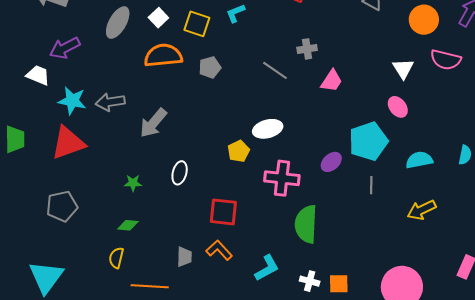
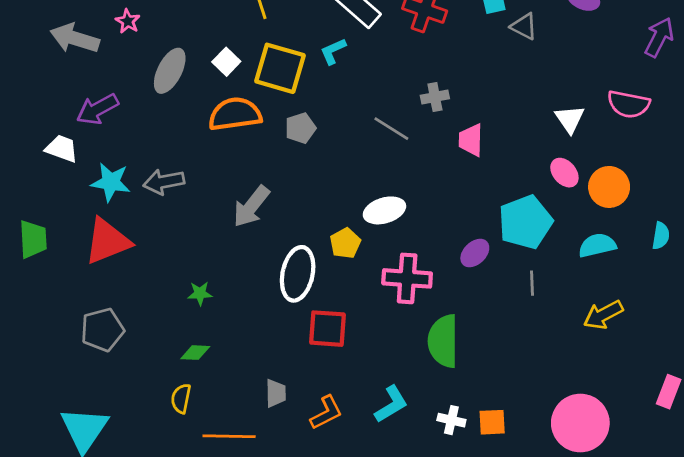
orange circle: (424, 20) -> (609, 187), moved
yellow square: (197, 24) -> (280, 68), size x1.4
pink trapezoid: (332, 81) -> (471, 140), turned 150
gray arrow: (153, 123) -> (251, 206), moved
white ellipse: (180, 173) -> (298, 274), moved, size x1.6
orange L-shape: (219, 250) -> (326, 413), moved, turned 108

